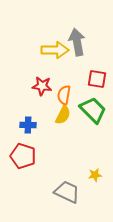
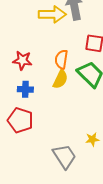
red star: (42, 86) -> (22, 60), moved
gray trapezoid: (67, 192) -> (64, 156), turned 32

